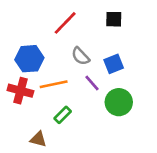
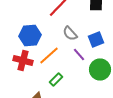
orange line: (54, 84) -> (49, 56), turned -30

